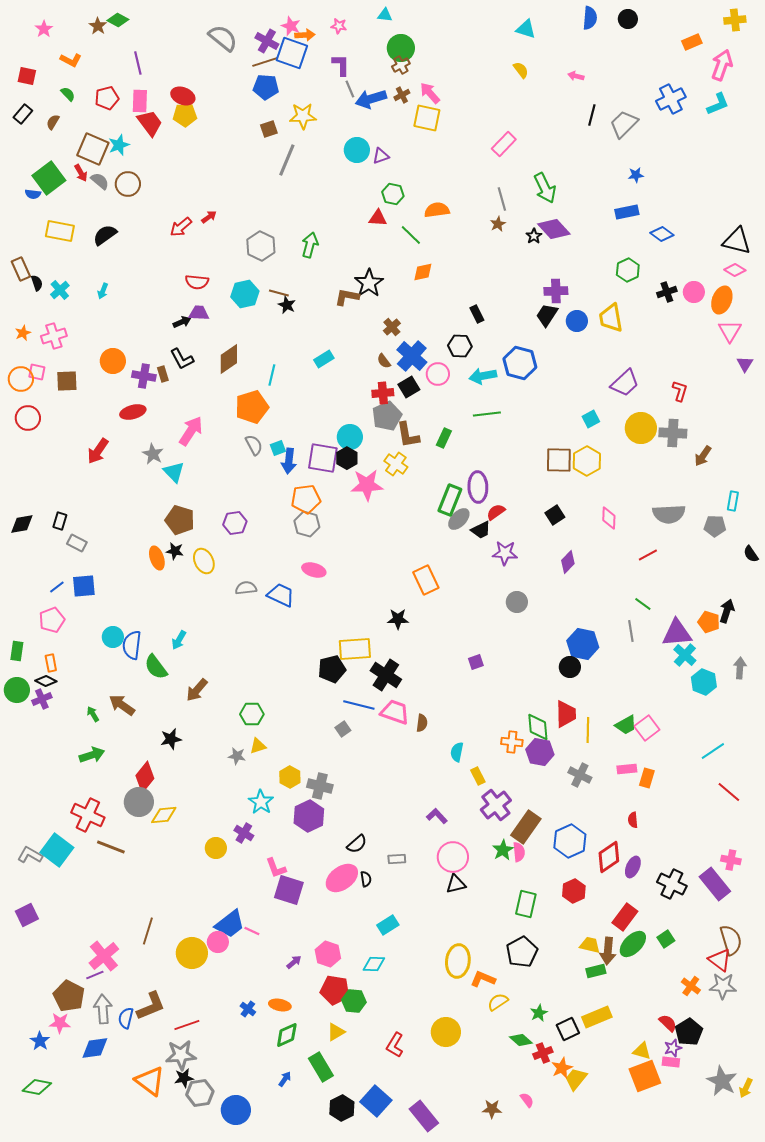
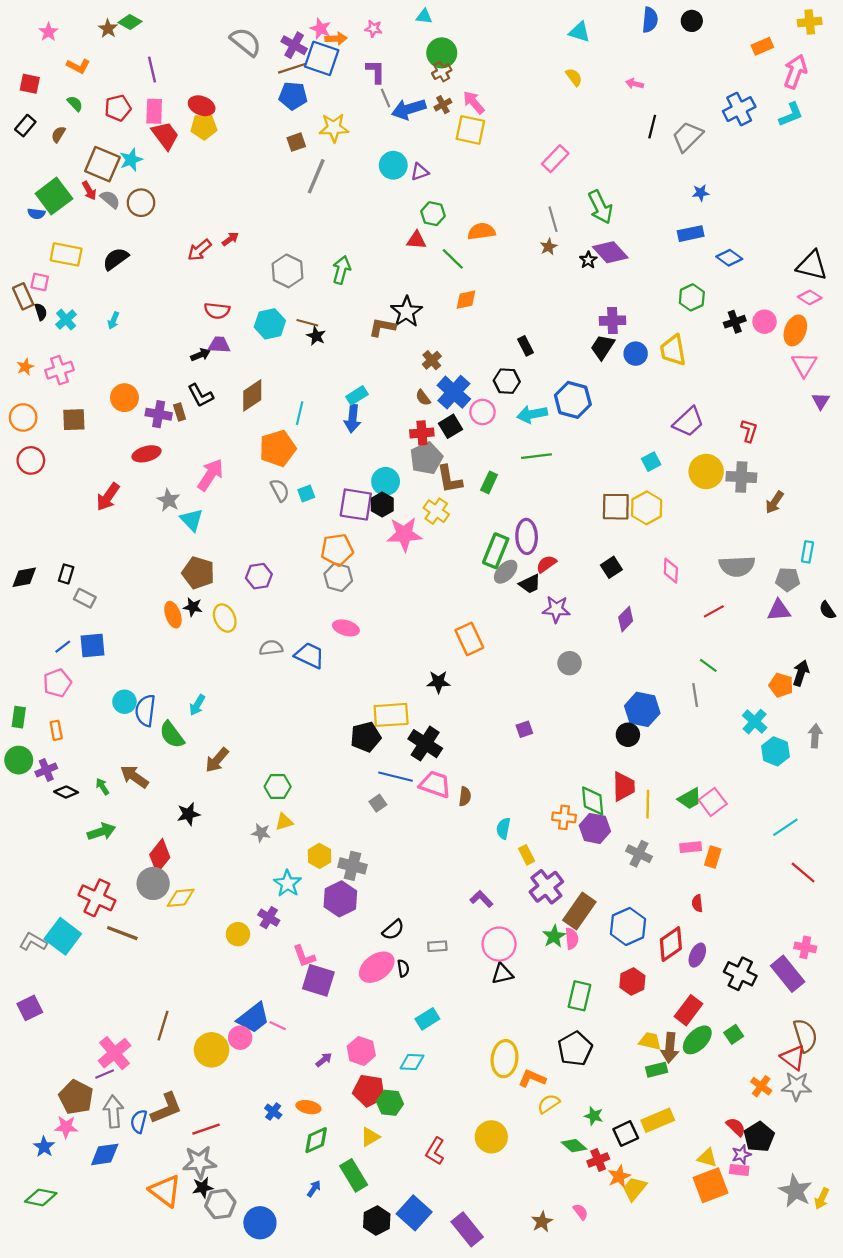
pink square: (37, 372) -> (40, 282), moved
blue arrow: (289, 461) -> (353, 419), moved
purple triangle: (677, 633) -> (779, 610), moved, size x0.7
black diamond: (46, 681) -> (66, 792), moved
green star: (539, 1013) -> (594, 1116), turned -30
brown star: (492, 1109) -> (542, 1222), turned -30

